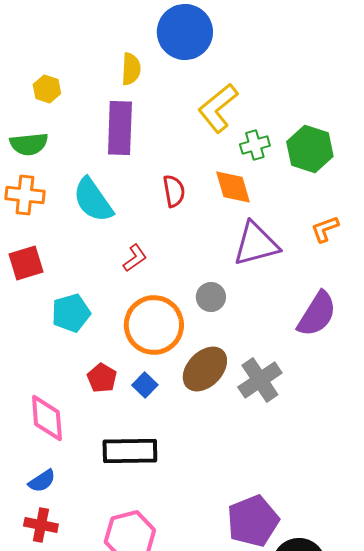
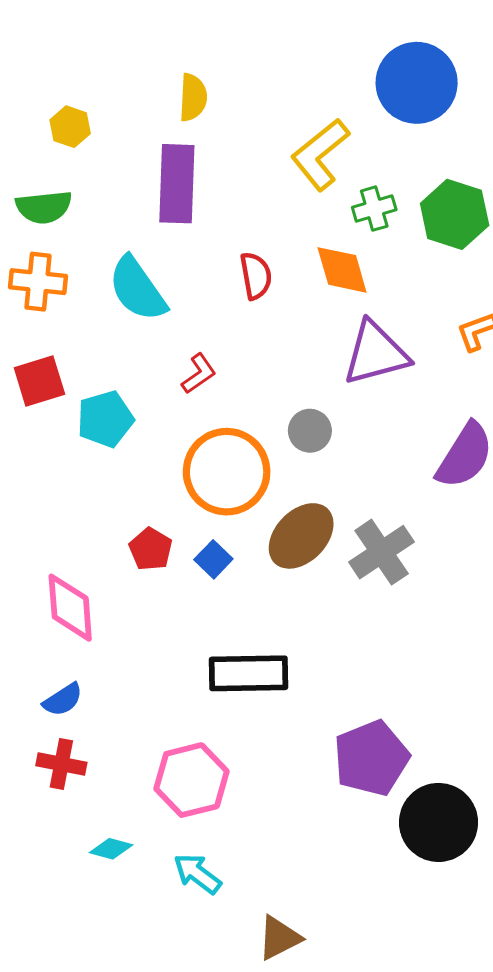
blue circle: (185, 32) -> (417, 83), moved
cyan pentagon: (71, 313) -> (105, 419), moved
black rectangle: (130, 451) -> (248, 673), moved

